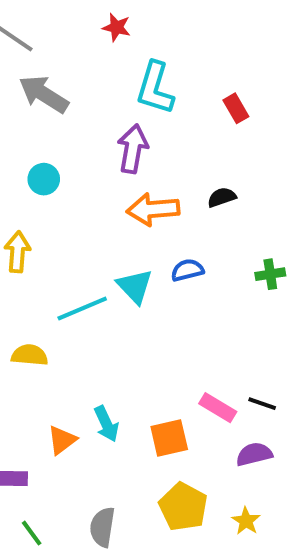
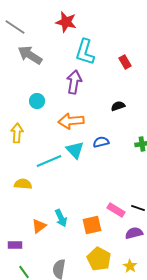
red star: (117, 27) -> (66, 22), size x1.5
cyan circle: (44, 179) -> (37, 101), moved
orange arrow: (153, 209) -> (71, 121), moved

